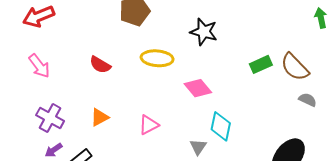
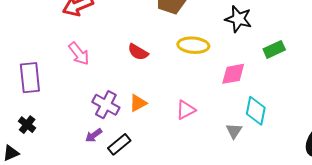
green rectangle: (261, 64) -> (274, 49), moved
pink diamond: (198, 88) -> (233, 74), turned -60
purple cross: (50, 118) -> (106, 105), moved

